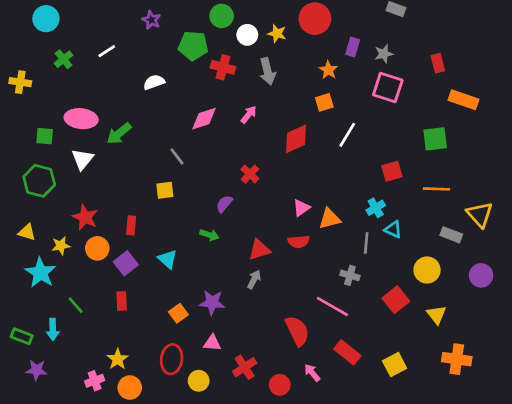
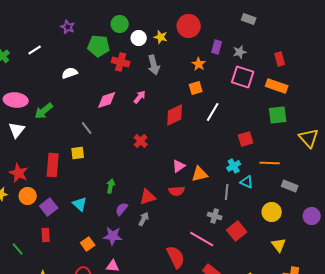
orange rectangle: (463, 100) -> (277, 86), moved
orange line: (436, 189) -> (270, 163), moved
purple semicircle: (224, 204) -> (122, 209), moved
yellow triangle: (480, 215) -> (309, 138), moved
red rectangle: (131, 225) -> (53, 165), moved, size x1.6
green arrow: (209, 235) -> (111, 186), turned -96
red square: (396, 300) -> (237, 231), moved
green line: (76, 305) -> (18, 249), moved

